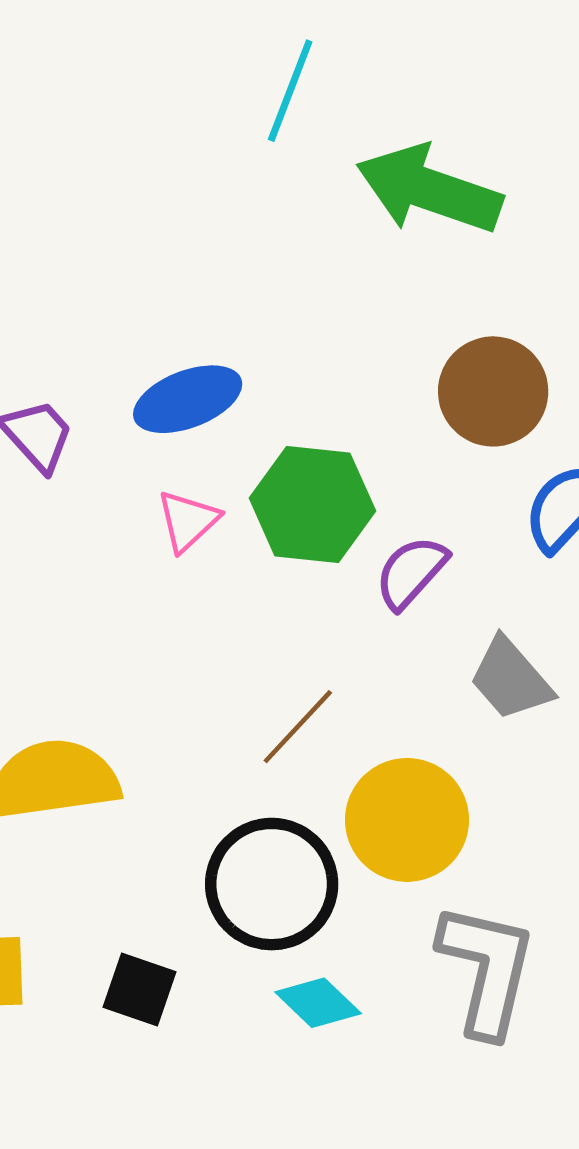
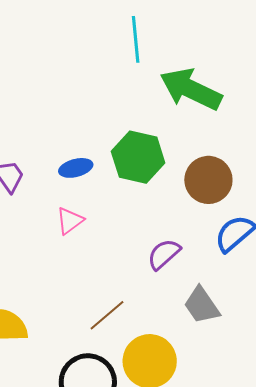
cyan line: (290, 91) -> (136, 39), turned -33
blue ellipse: (188, 399) -> (76, 168), size x0.7
green hexagon: (312, 505) -> (138, 157), moved

